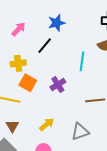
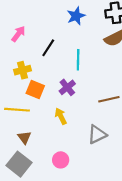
blue star: (57, 23) -> (76, 16), moved
cyan line: (82, 61) -> (78, 60), moved
yellow arrow: (47, 124) -> (61, 116), moved, turned -70

